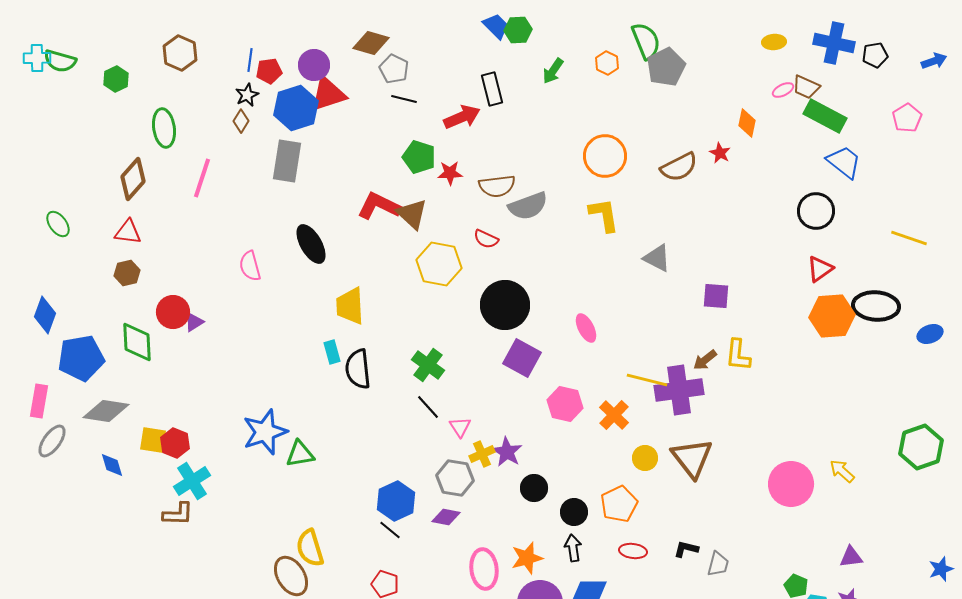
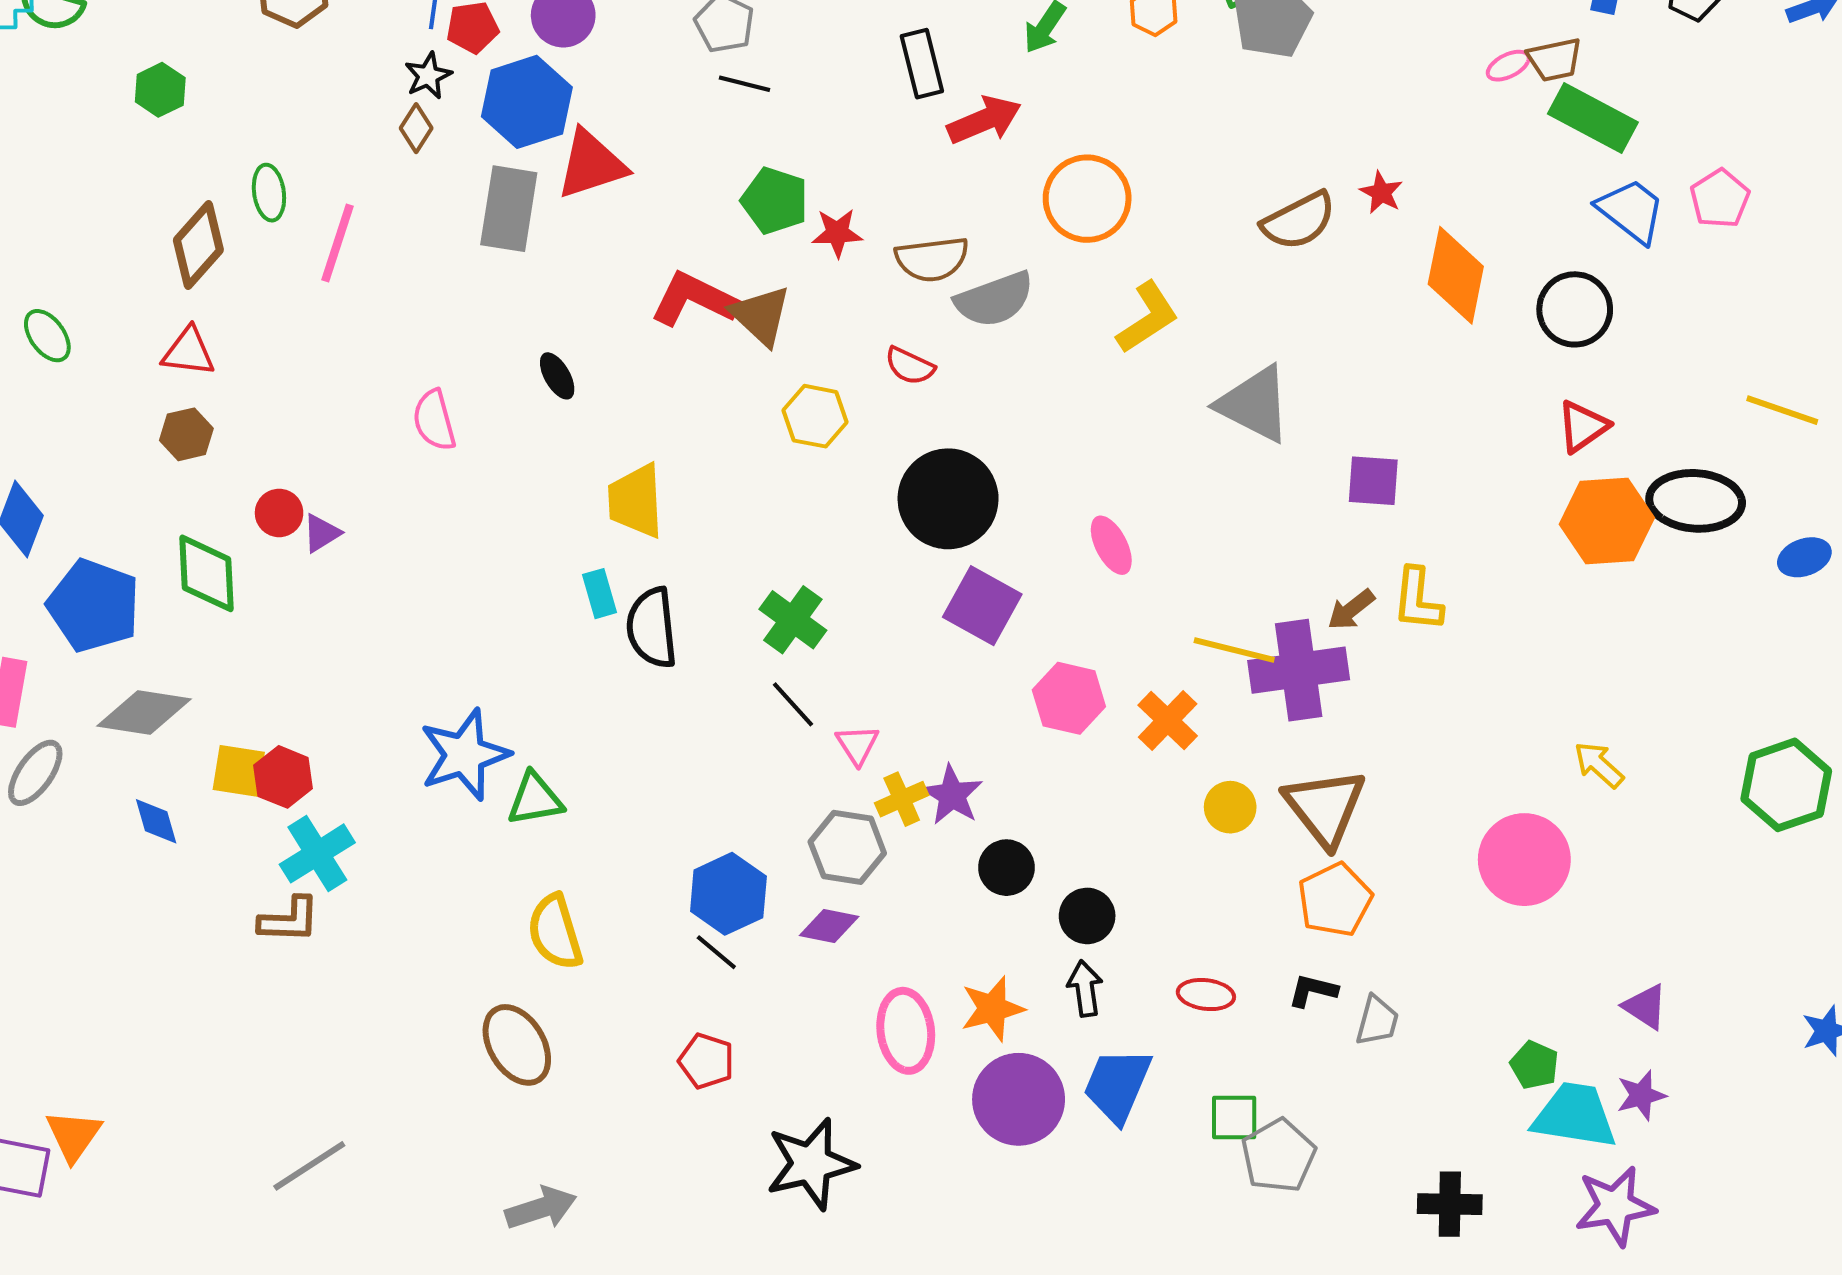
green hexagon: (116, 79) -> (160, 90), moved
brown trapezoid: (806, 87) -> (1555, 60), turned -36
red triangle: (328, 94) -> (591, 164), moved
red arrow: (462, 117) -> (984, 120), moved
pink pentagon: (907, 118) -> (1720, 199), moved
orange diamond: (747, 123) -> (1456, 275), moved, size x1.6
green ellipse: (164, 128) -> (269, 193), moved, size x0.7
orange circle: (605, 156) -> (1087, 199), moved
yellow L-shape: (604, 215) -> (1148, 317), turned 66
yellow line: (909, 238) -> (1782, 410), moved
black ellipse: (311, 244) -> (557, 376), size x0.6
gray triangle: (657, 258) -> (1254, 404), size x1.4
yellow hexagon: (439, 264) -> (815, 416), size x0.7
red circle: (173, 312) -> (279, 513), size x0.7
blue pentagon: (81, 358) -> (94, 606), turned 30
yellow arrow: (842, 471) -> (1599, 765), moved
orange pentagon: (619, 504) -> (1335, 900), moved
yellow semicircle: (310, 548) -> (555, 932), moved
purple triangle: (851, 557) -> (1645, 1007), turned 40

